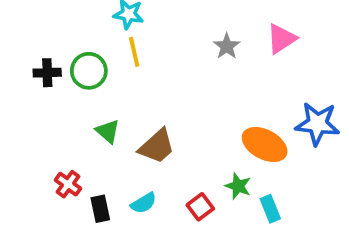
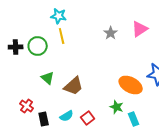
red square: (200, 207) -> (88, 118), moved

